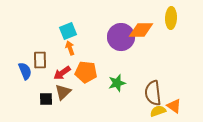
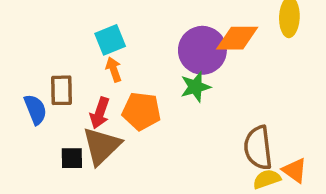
red arrow: (62, 73) -> (100, 113), turned -36
green star: (117, 83) -> (195, 87), moved
brown triangle: (63, 92) -> (101, 146), size x1.4

